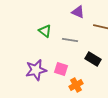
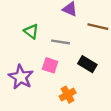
pink square: (61, 69) -> (50, 65), moved
purple star: (36, 70) -> (21, 77), turned -30

